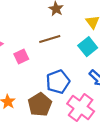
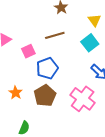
blue pentagon: (58, 82) -> (47, 68), moved

